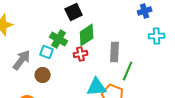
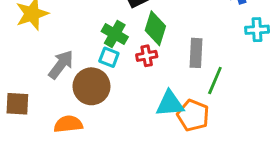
green diamond: (87, 35) -> (155, 28), turned -40
cyan square: (47, 52) -> (109, 57), moved
brown circle: (43, 75) -> (91, 86), size x1.6

